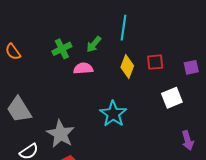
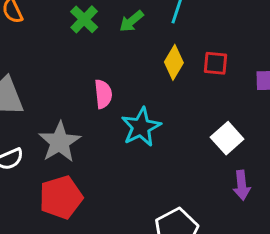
green cross: (62, 49) -> (84, 19), turned -30
pink semicircle: (83, 68) -> (103, 94), moved, turned 78
white square: (172, 98) -> (227, 138), moved, turned -30

